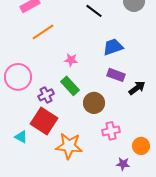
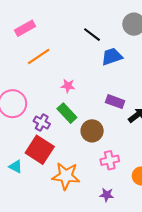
blue trapezoid: (113, 47) -> (112, 57), moved
purple cross: (46, 95) -> (42, 123), turned -35
purple star: (123, 164) -> (107, 195), moved

